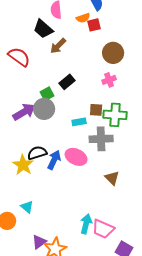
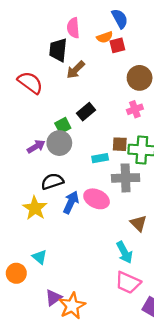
black trapezoid: (43, 29) -> (58, 50), turned 55
purple arrow: (24, 112) -> (36, 147), size x0.7
black semicircle: (37, 153) -> (52, 181), moved
cyan arrow: (86, 224) -> (124, 252), moved, turned 138

